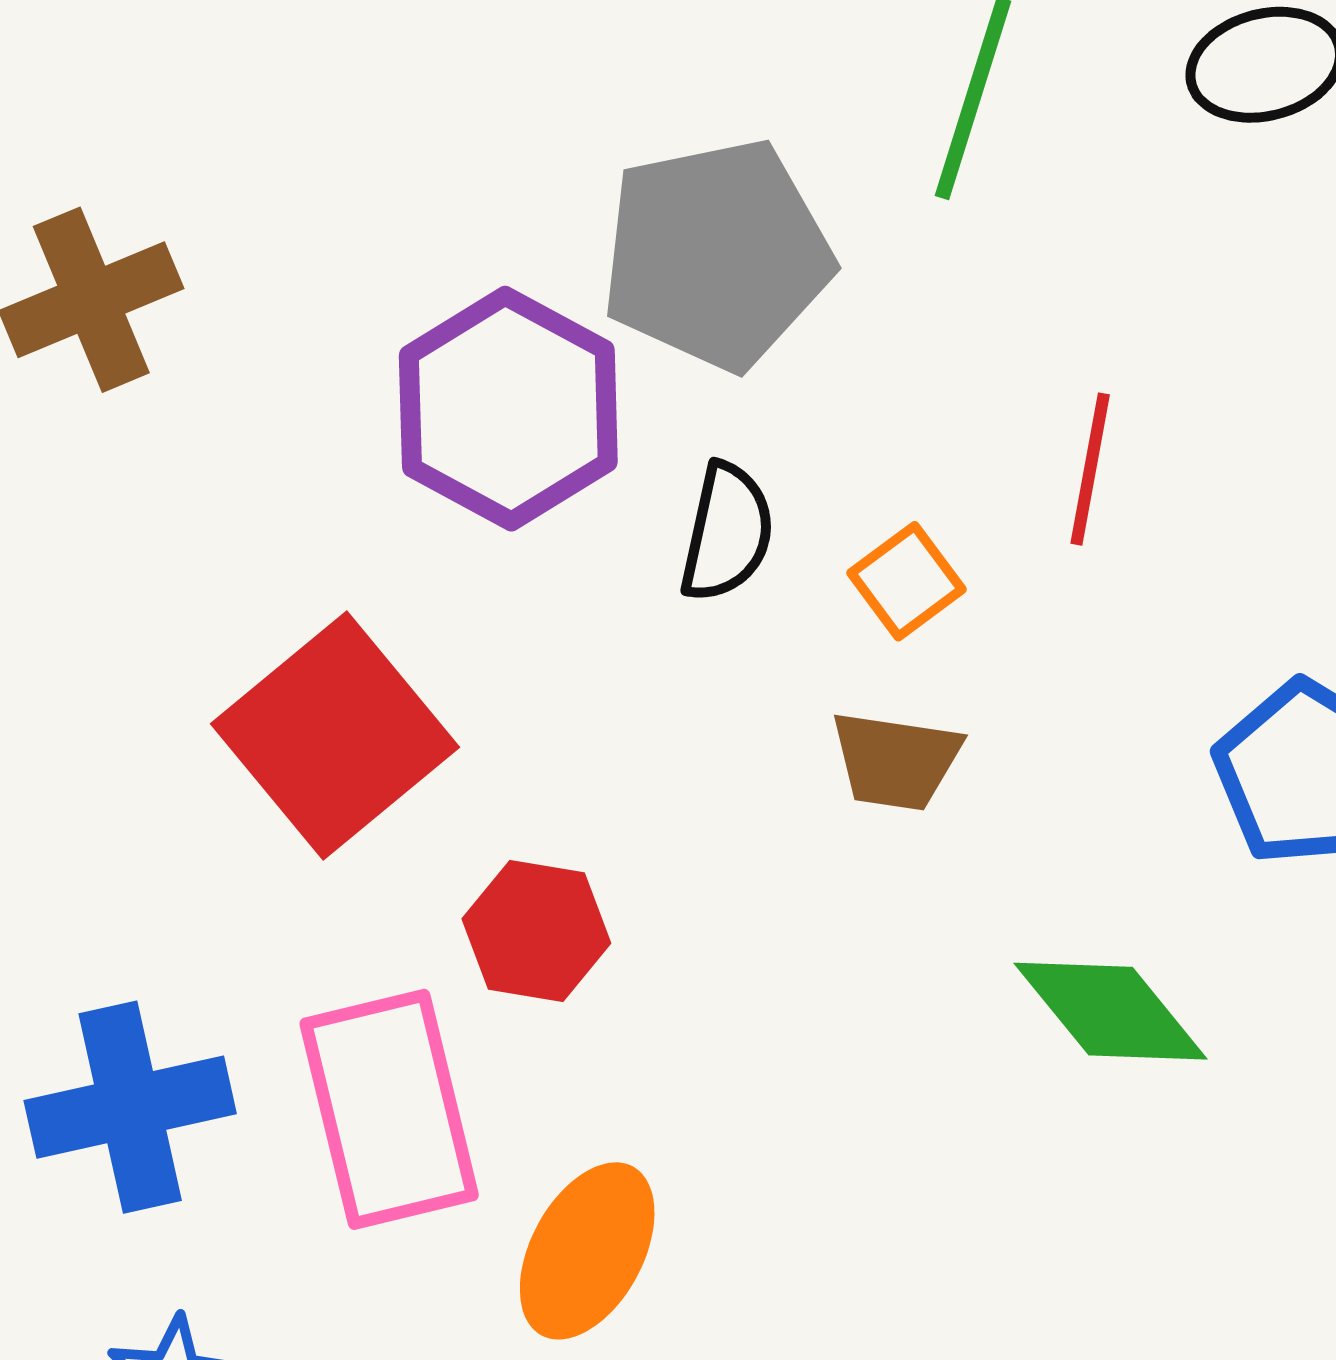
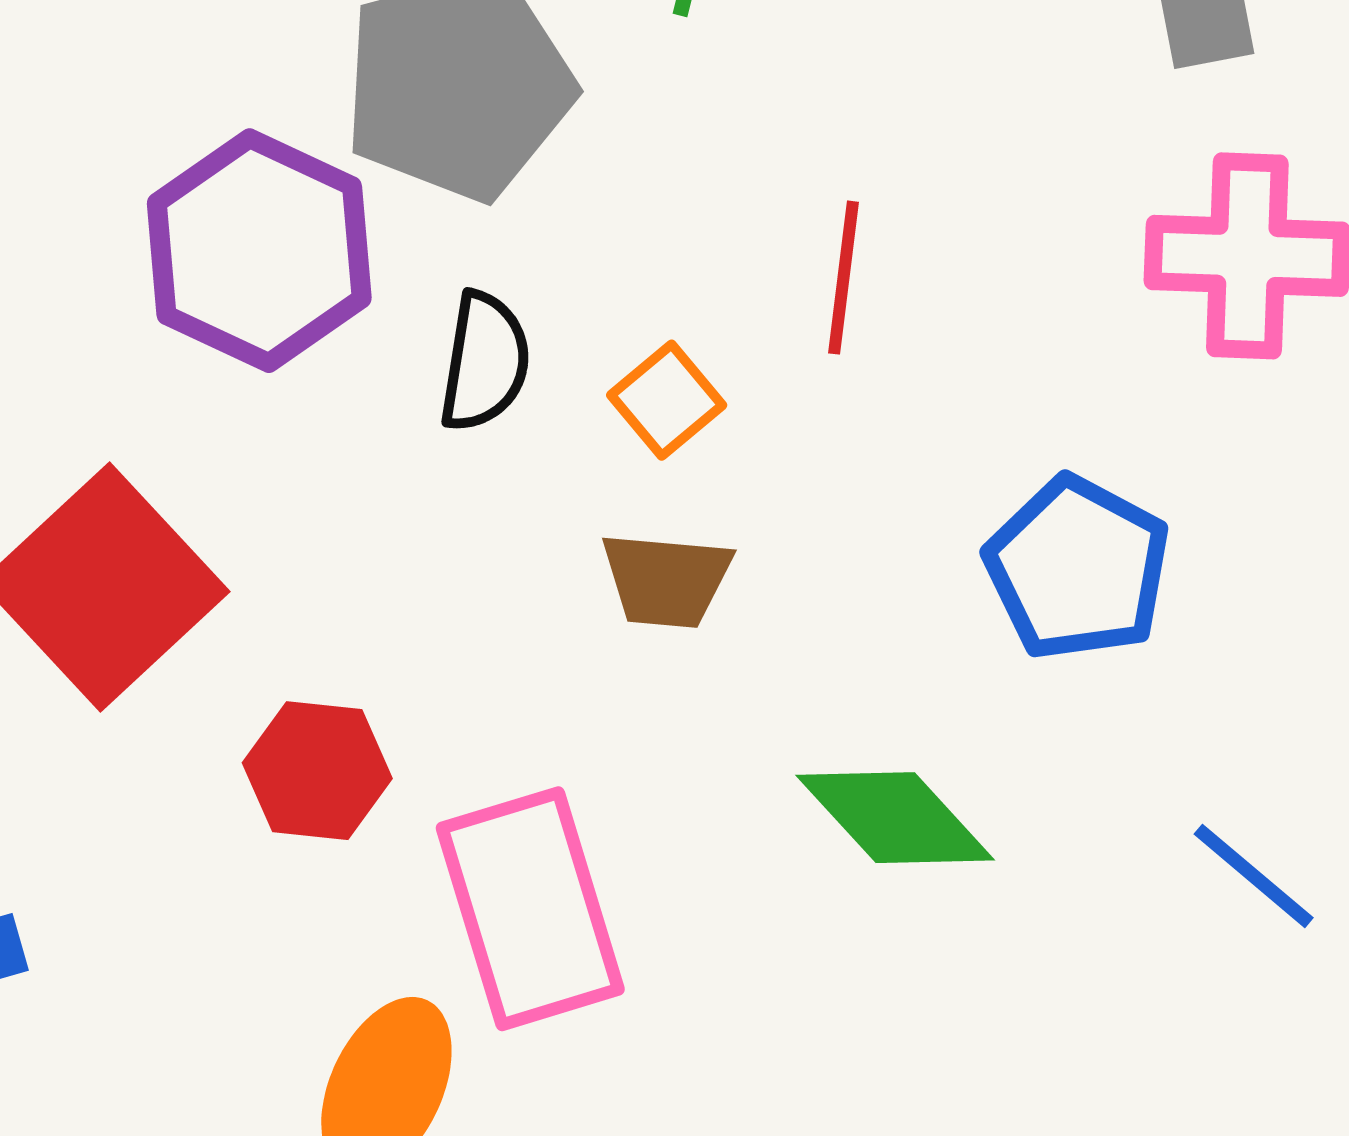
pink rectangle: (389, 1109) -> (530, 909), moved

